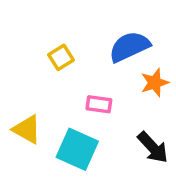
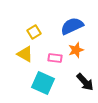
orange star: (155, 83) -> (76, 50), moved
yellow triangle: (27, 129) -> (25, 54), moved

